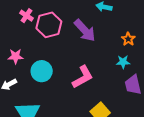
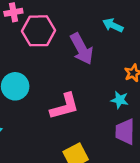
pink cross: (27, 16) -> (13, 12), turned 32

